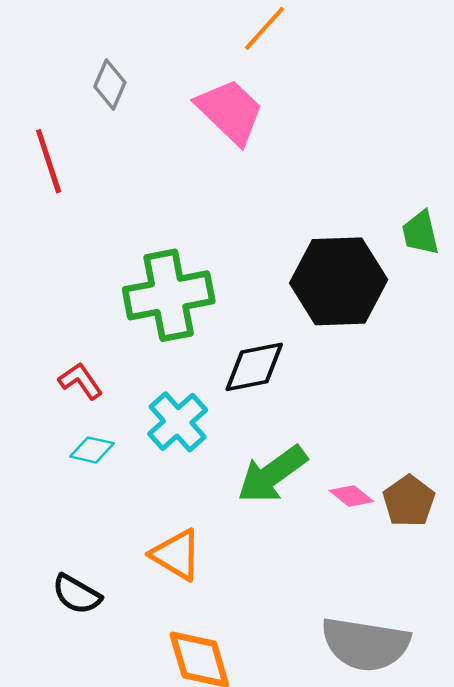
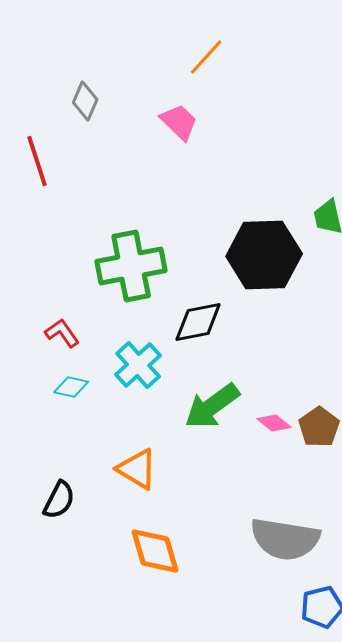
pink trapezoid: (230, 111) -> (179, 122), size x0.7
black semicircle: (77, 594) -> (59, 500), turned -93

